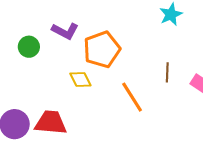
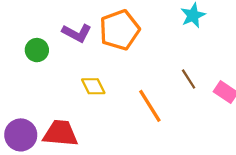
orange pentagon: (102, 49) -> (120, 30), moved
brown line: (167, 72) -> (189, 79), turned -36

